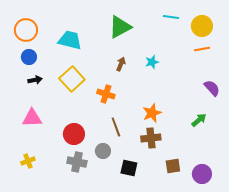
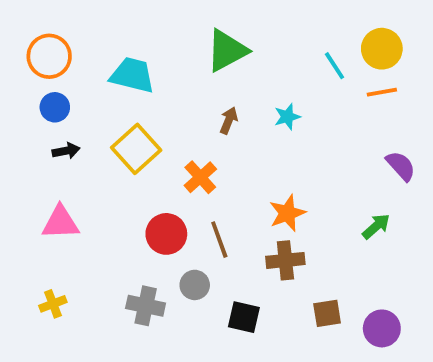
cyan line: (171, 17) -> (335, 66), moved, turned 49
orange cross: (106, 94) -> (200, 177), turned 30
red circle: (74, 134) -> (166, 234), moved

